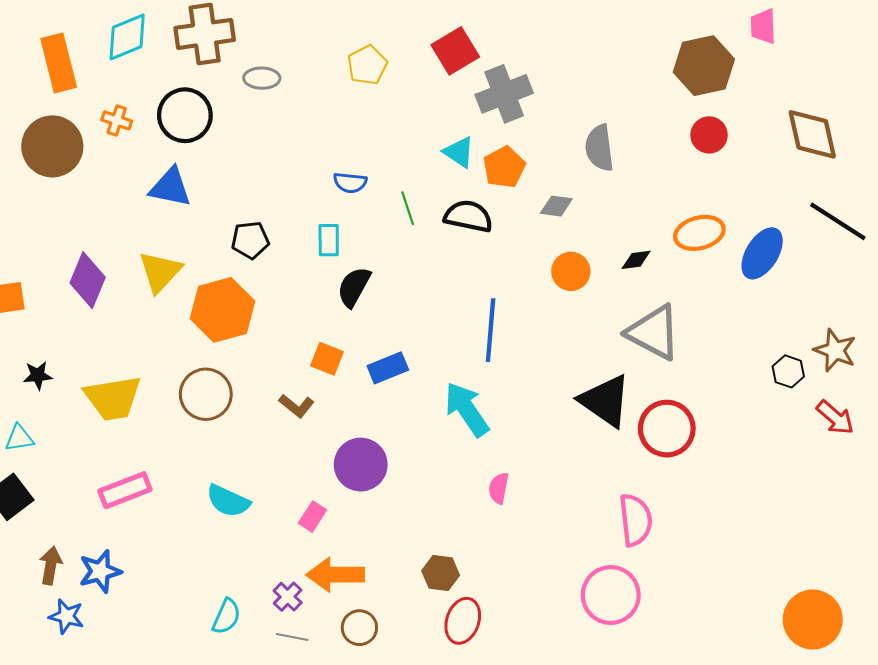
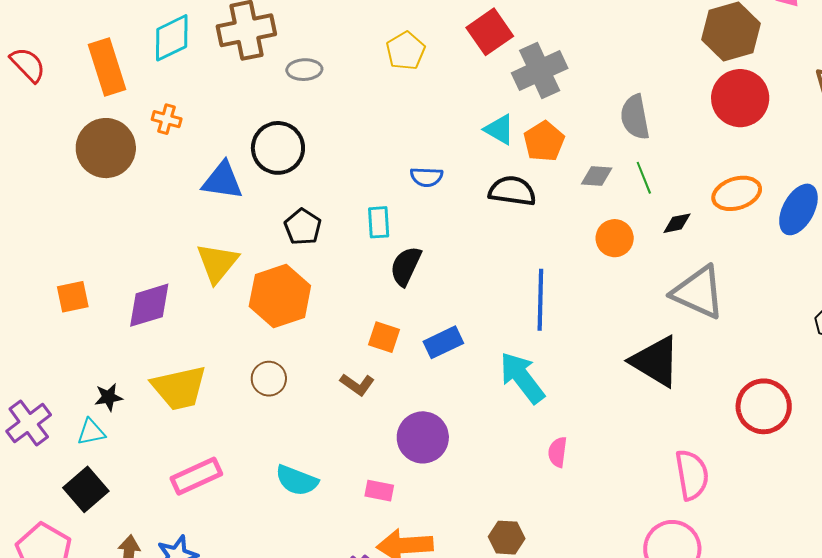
black circle: (185, 115) -> (278, 148), moved
red circle: (709, 135) -> (740, 98), size x1.6
blue semicircle: (350, 183) -> (427, 177), moved
green line: (408, 208) -> (644, 178), moved
black pentagon: (250, 240) -> (303, 227), turned -30
purple diamond: (88, 280) -> (149, 305), moved, turned 54
black star: (38, 375) -> (109, 397), moved
brown circle: (206, 394) -> (269, 379), size x0.7
red circle: (667, 429) -> (764, 406), moved
pink rectangle: (312, 517) -> (379, 491), turned 72

